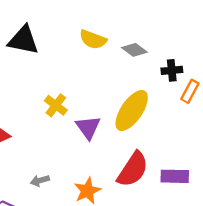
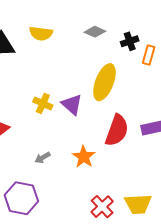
yellow semicircle: (93, 39) -> (41, 33), moved
yellow cross: (56, 105) -> (43, 103), moved

